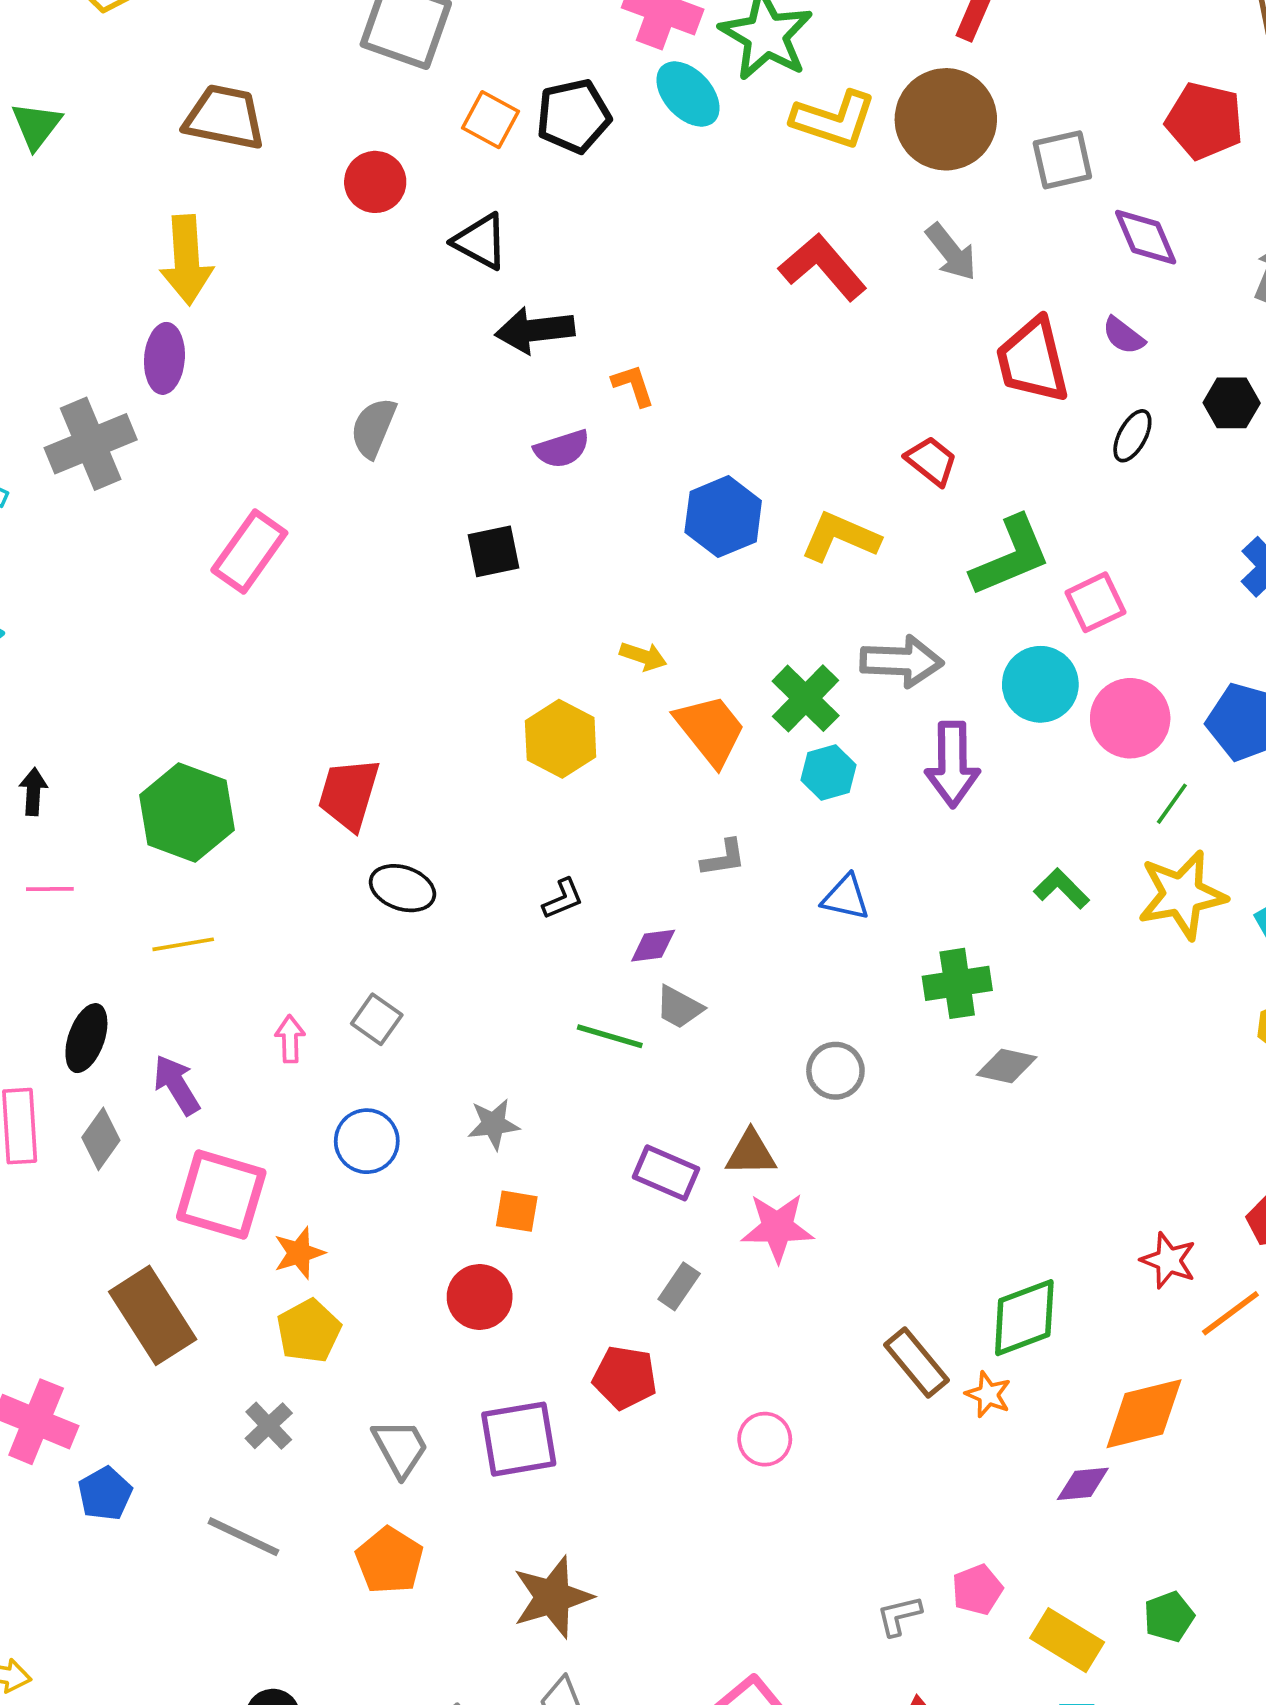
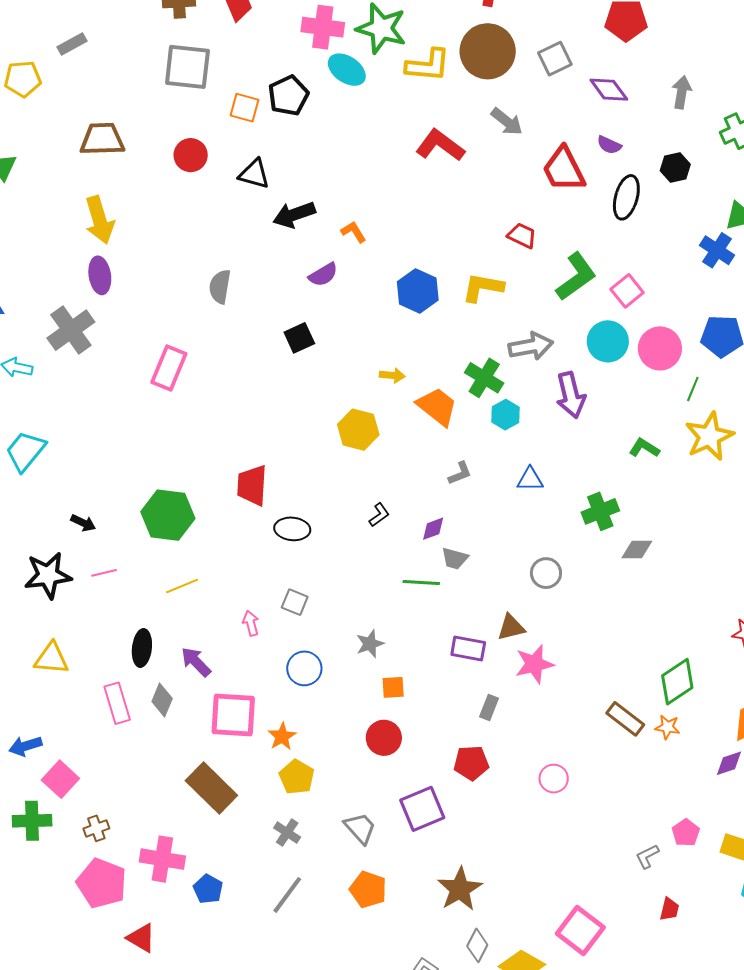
black ellipse: (1132, 436) -> (626, 197), size x1.5
black arrow: (33, 792) -> (83, 523), turned 125
gray line: (243, 1537) -> (287, 895), turned -66

